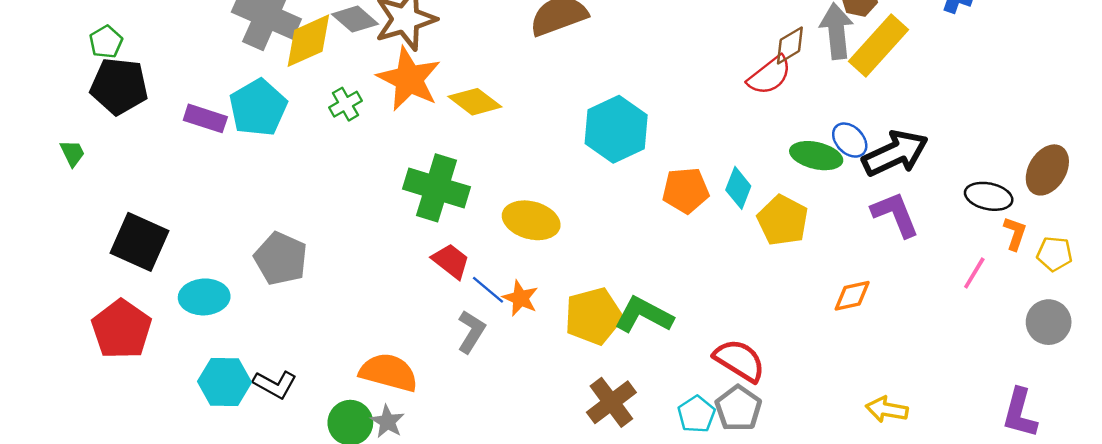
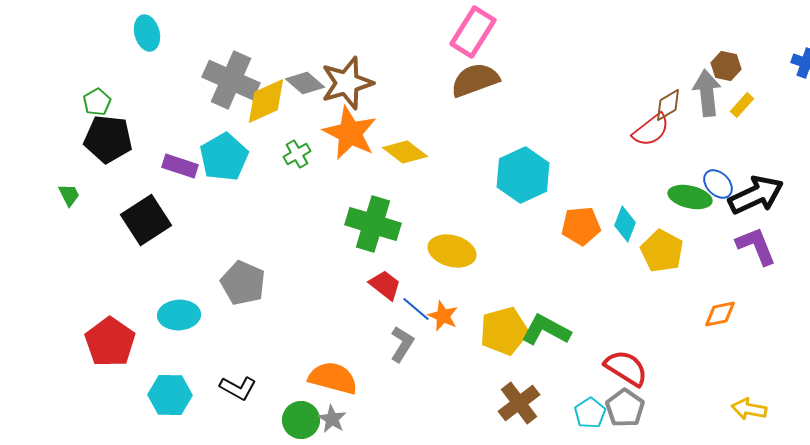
yellow rectangle: (878, 45) -> (742, 105), size x0.5
black square: (139, 242) -> (146, 220), moved, turned 33
cyan hexagon: (225, 382) -> (170, 395), moved

